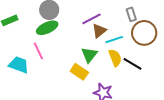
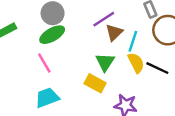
cyan line: (114, 40) -> (133, 41), turned -48
cyan trapezoid: (19, 65) -> (47, 98), moved, turned -35

